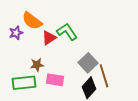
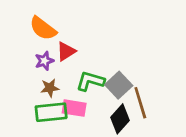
green L-shape: (67, 32) -> (90, 81), moved, turned -40
purple star: (16, 33) -> (44, 61), moved
green rectangle: (24, 83) -> (51, 112), moved

